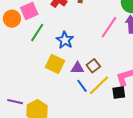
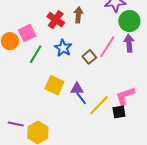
blue star: (65, 40) -> (63, 48), moved
brown square: (93, 66) -> (89, 57), moved
blue line: (82, 86) -> (81, 98), moved

